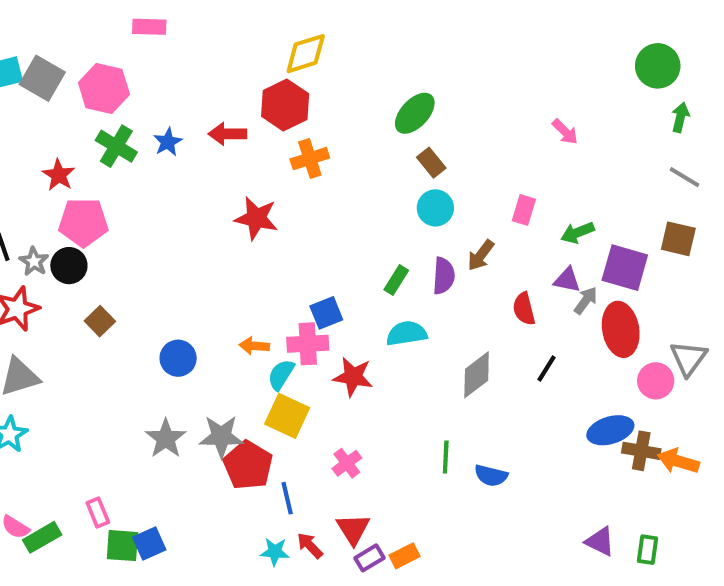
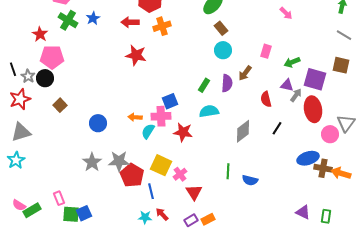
red arrow: (227, 134) -> (130, 22), moved
yellow square: (287, 416) -> (161, 165), moved
red triangle: (353, 529) -> (194, 192), moved

